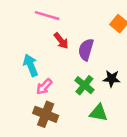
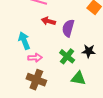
red arrow: (61, 41) -> (48, 21), turned 144
pink arrow: (44, 87) -> (35, 58), turned -136

